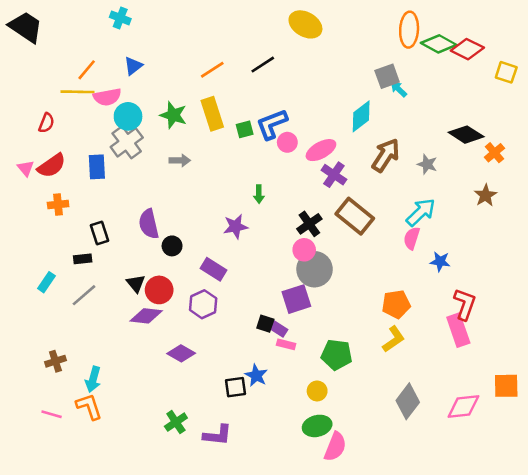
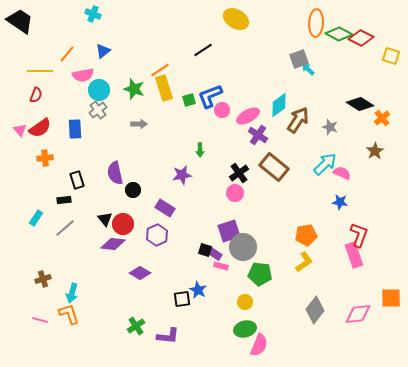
orange line: (212, 70) -> (160, 70), moved
yellow line: (77, 92) -> (40, 71), moved
cyan diamond: (361, 116) -> (279, 105), moved
gray cross: (127, 142) -> (98, 110), size x0.7
pink semicircle: (412, 238) -> (342, 173), moved, turned 96
gray circle: (315, 269) -> (243, 247), moved

